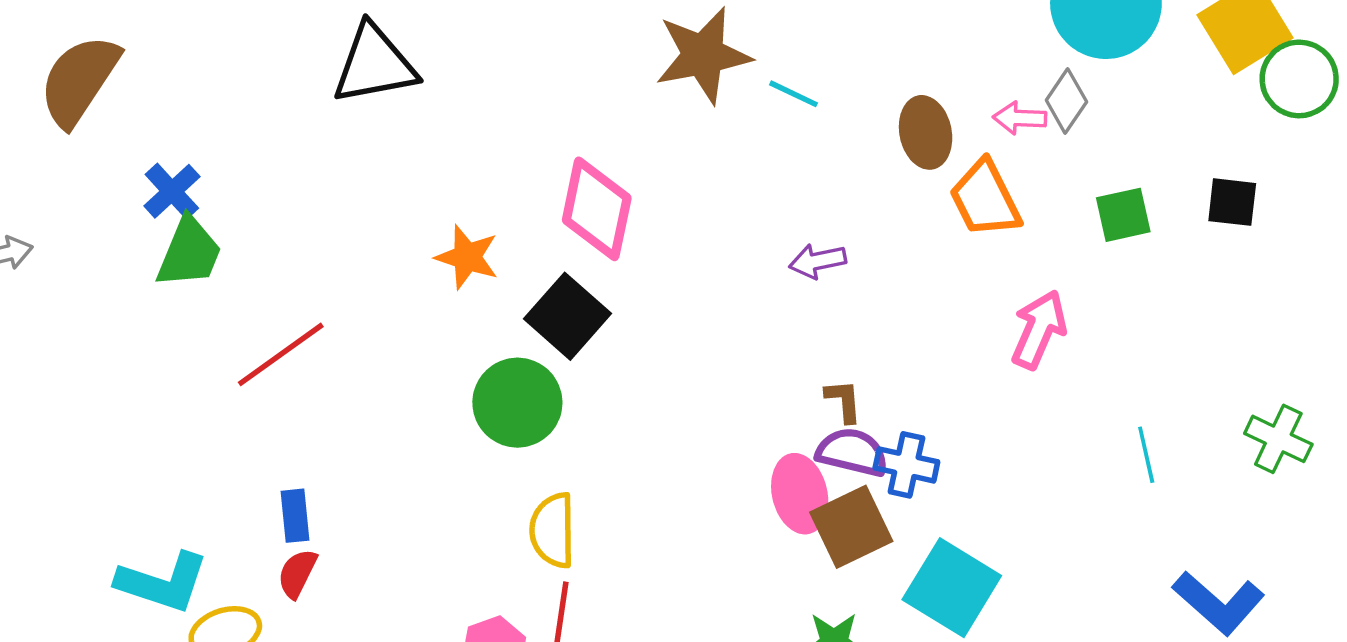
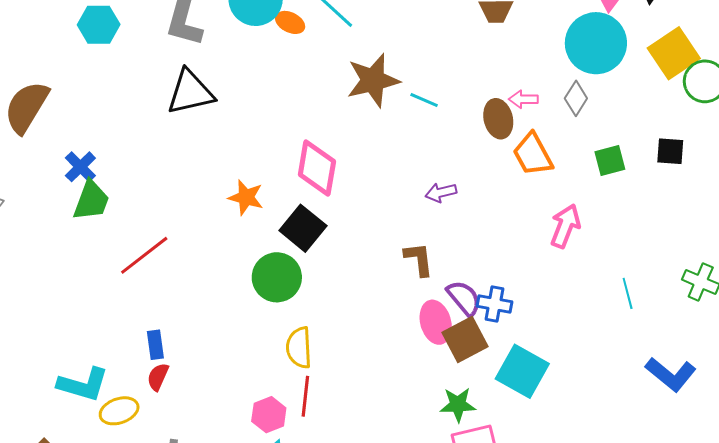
pink arrow: (1020, 118) -> (523, 99), moved
brown L-shape: (844, 401) -> (419, 259), moved, size x1.4
purple semicircle: (852, 452) -> (464, 298), turned 39

